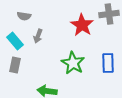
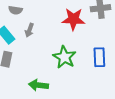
red star: (82, 25) -> (73, 19), turned -30

